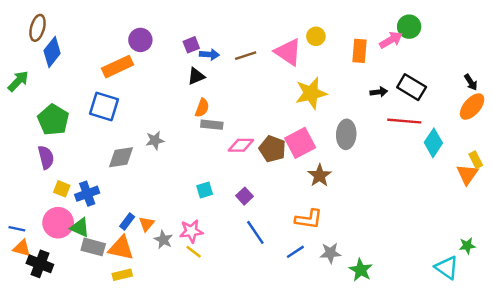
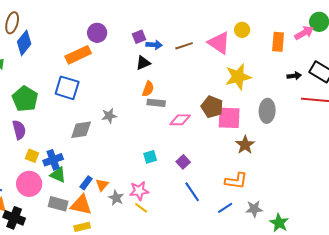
pink square: (300, 143) -> (229, 118), turned 30
brown pentagon: (272, 149) -> (212, 107), moved
green triangle: (80, 228) -> (58, 175), moved

